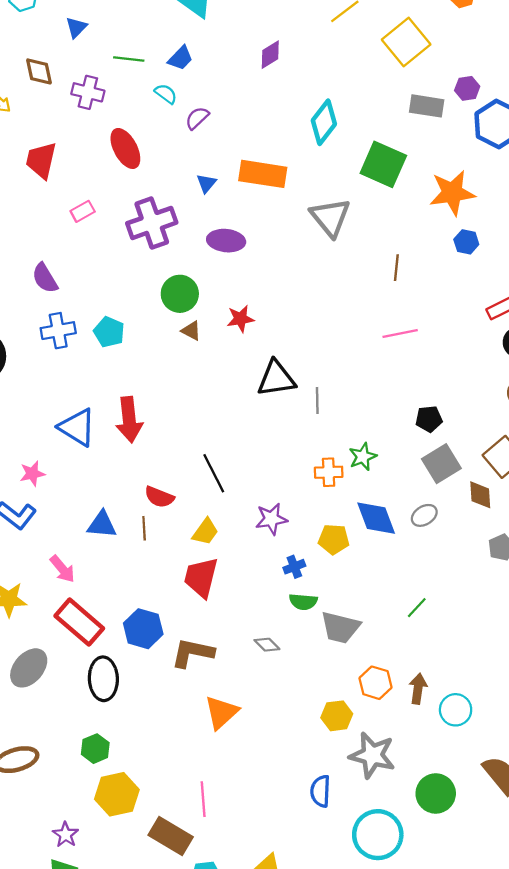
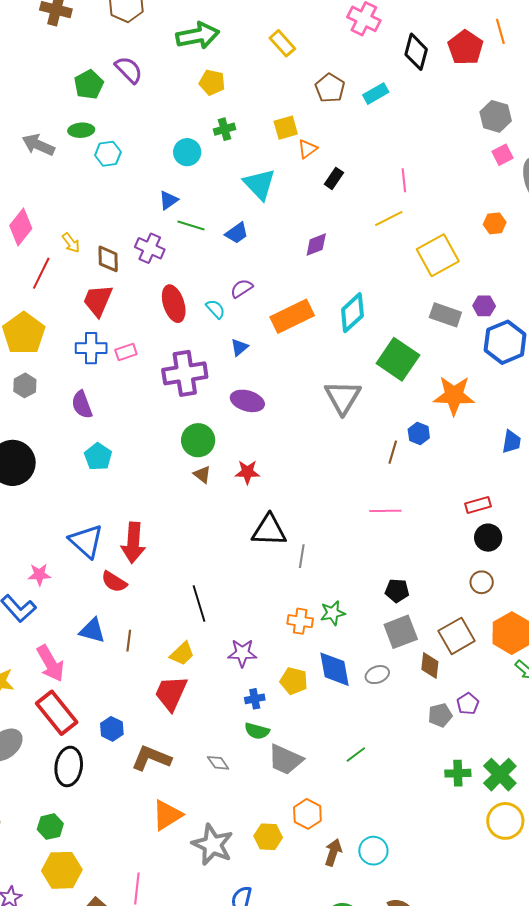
blue triangle: (76, 27) -> (168, 200), moved
brown diamond: (39, 71) -> (108, 259), moved
cyan semicircle: (166, 94) -> (215, 309), moved
orange rectangle: (263, 174) -> (292, 316), moved, turned -45
blue hexagon: (466, 242) -> (419, 434), moved
blue cross: (58, 331) -> (91, 348), moved
cyan pentagon: (109, 332) -> (98, 457), moved
red semicircle: (159, 497) -> (114, 582), moved
pink arrow: (62, 569) -> (50, 663), size x1.4
blue hexagon: (143, 629) -> (112, 729), size x0.7
brown arrow: (418, 689) -> (333, 852), moved
gray star: (372, 755) -> (213, 845), moved

